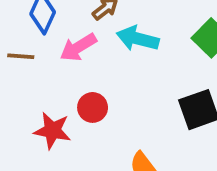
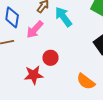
cyan arrow: (138, 39) -> (63, 17), turned 55

